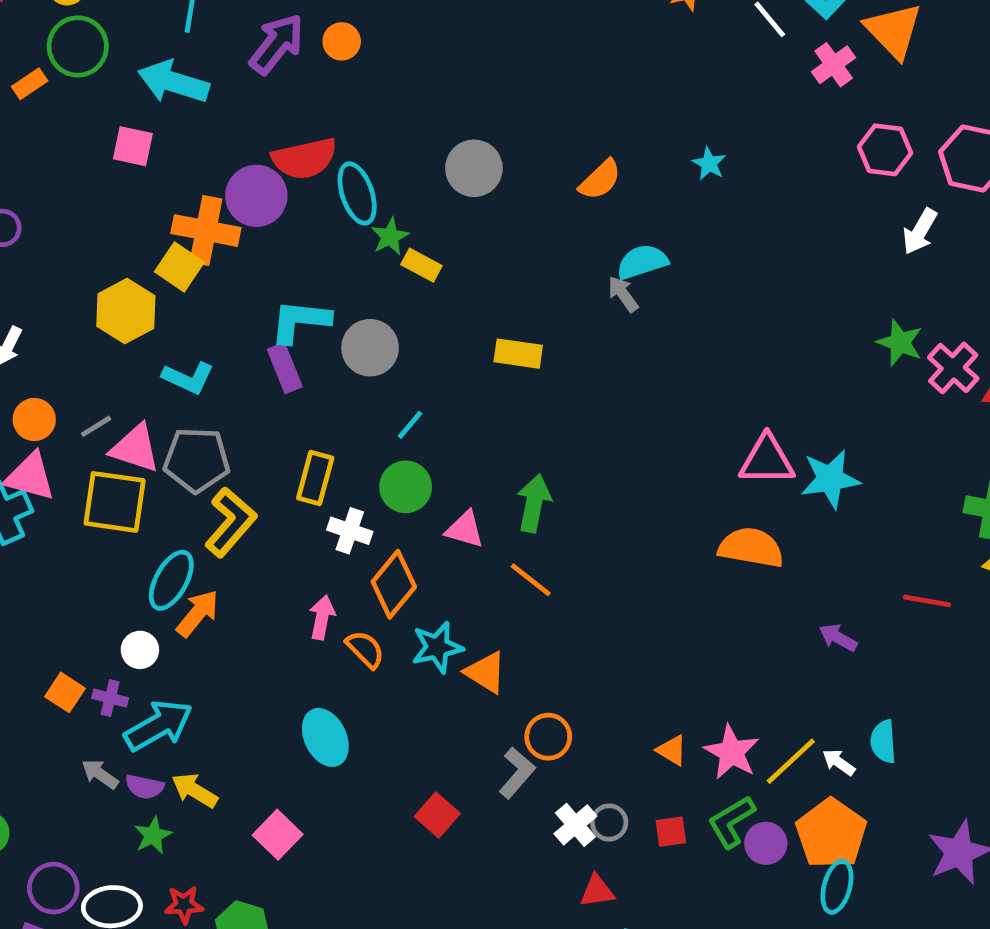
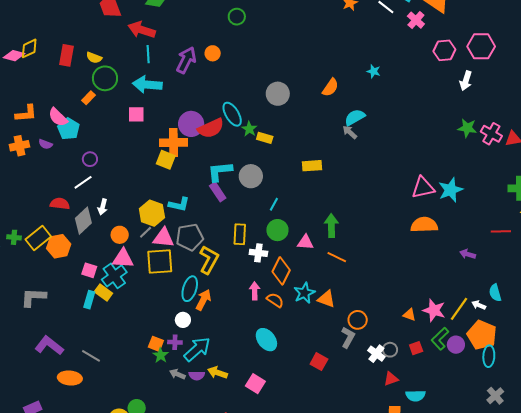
red semicircle: (305, 159) -> (211, 128), moved
yellow hexagon: (126, 311) -> (152, 213), moved
green star: (153, 835) -> (161, 355), moved

